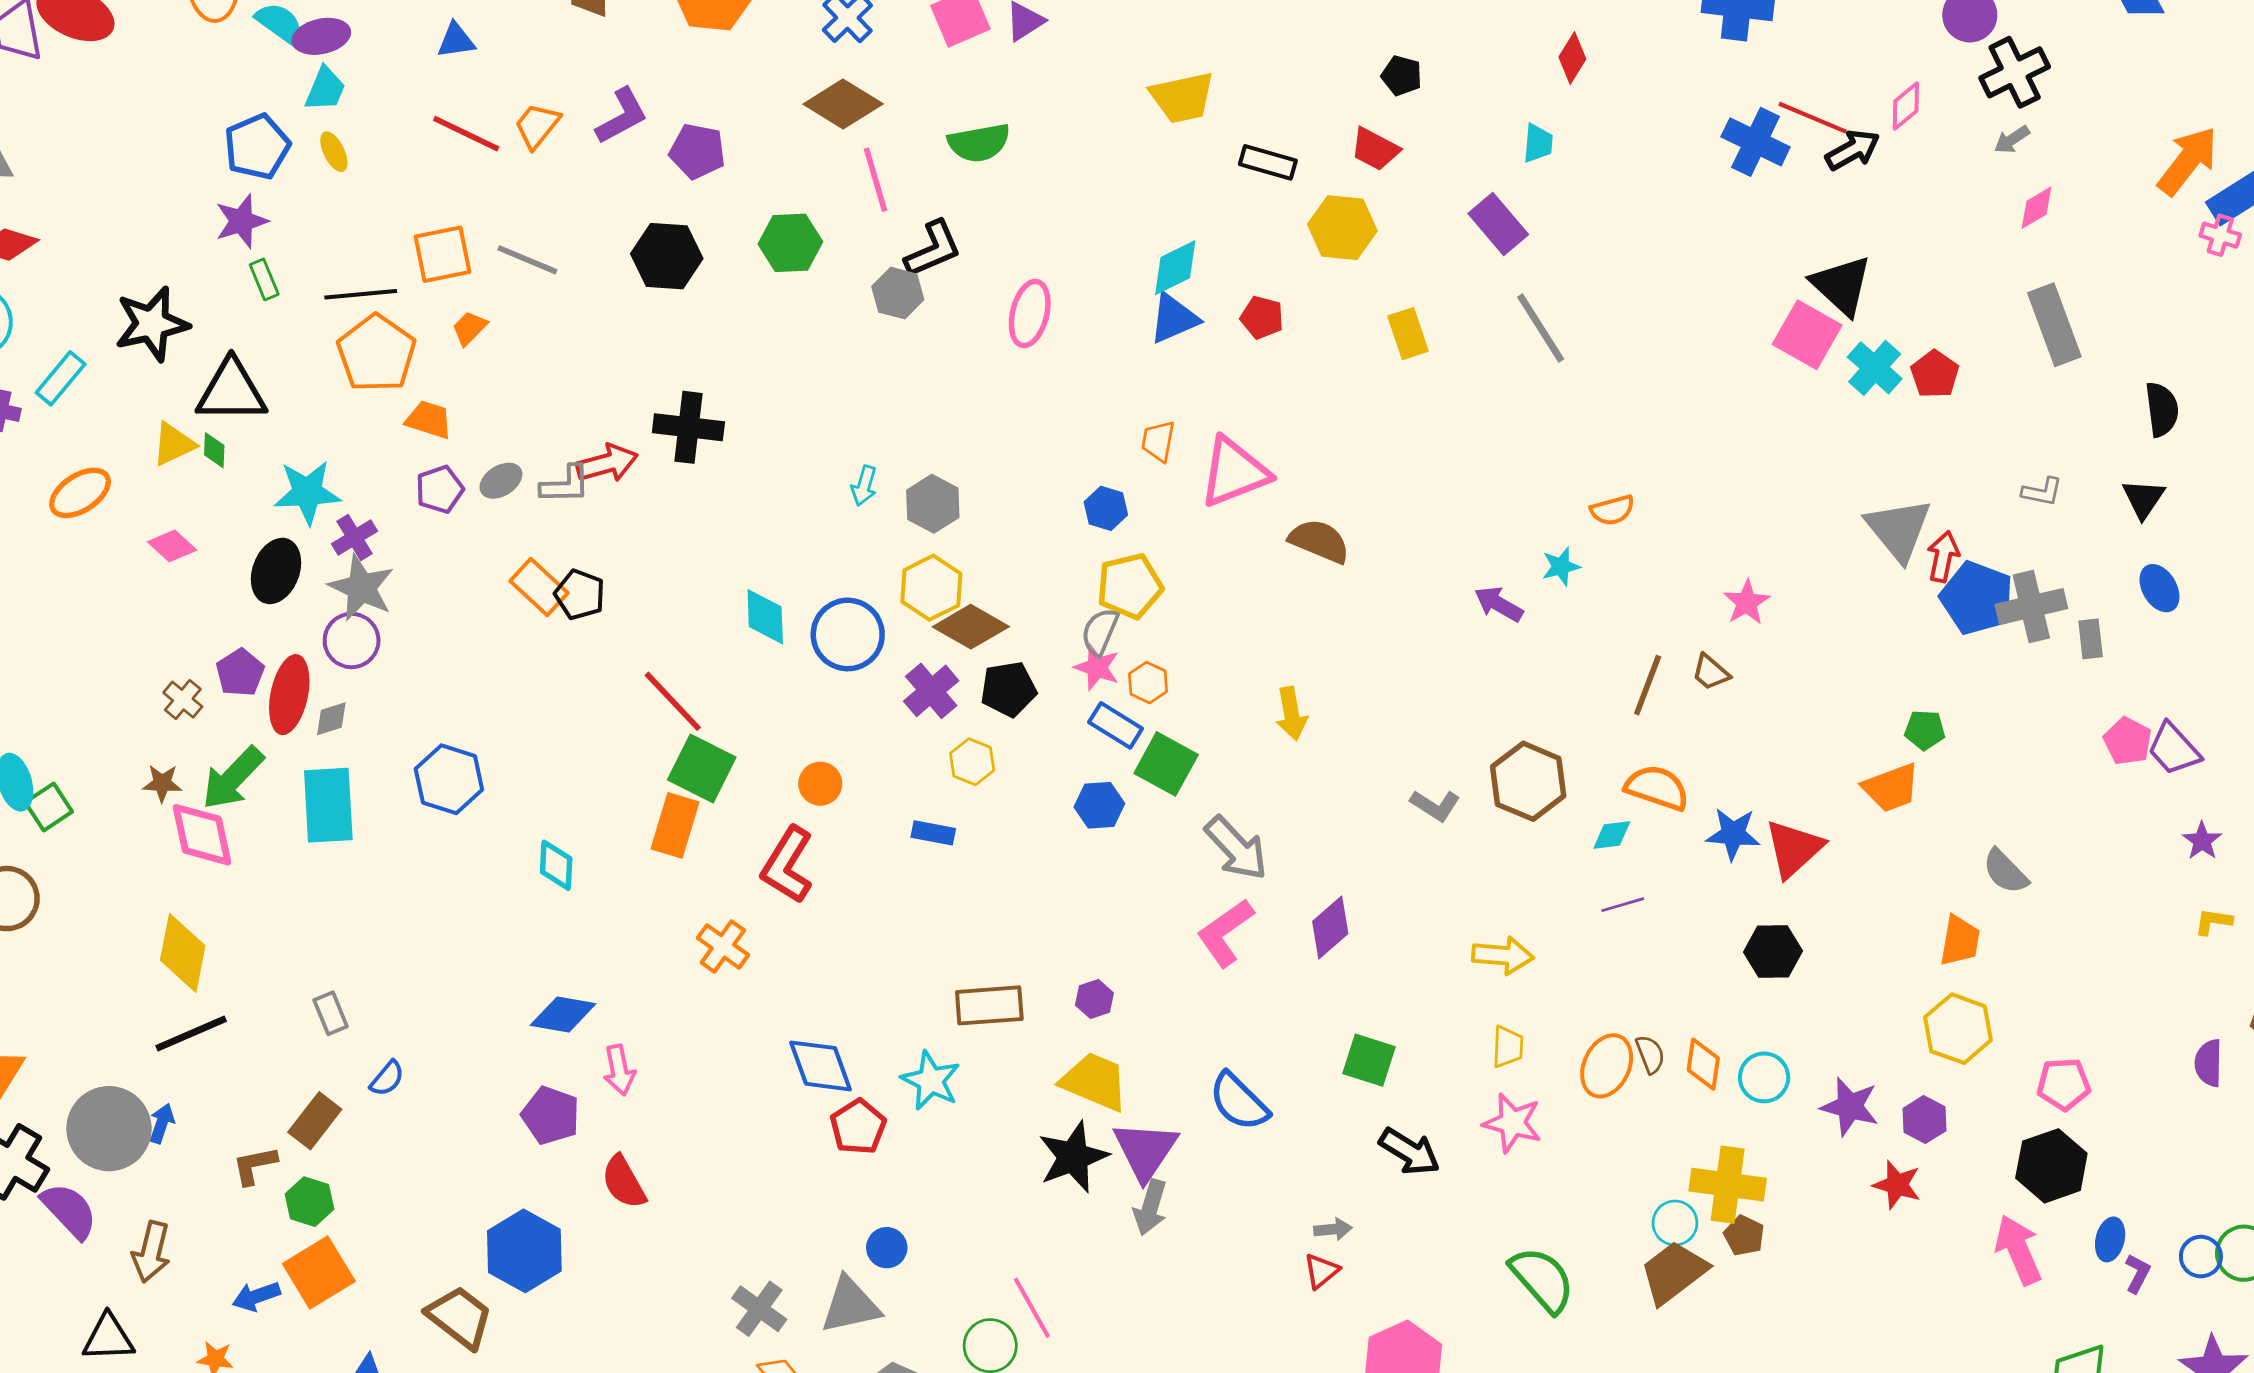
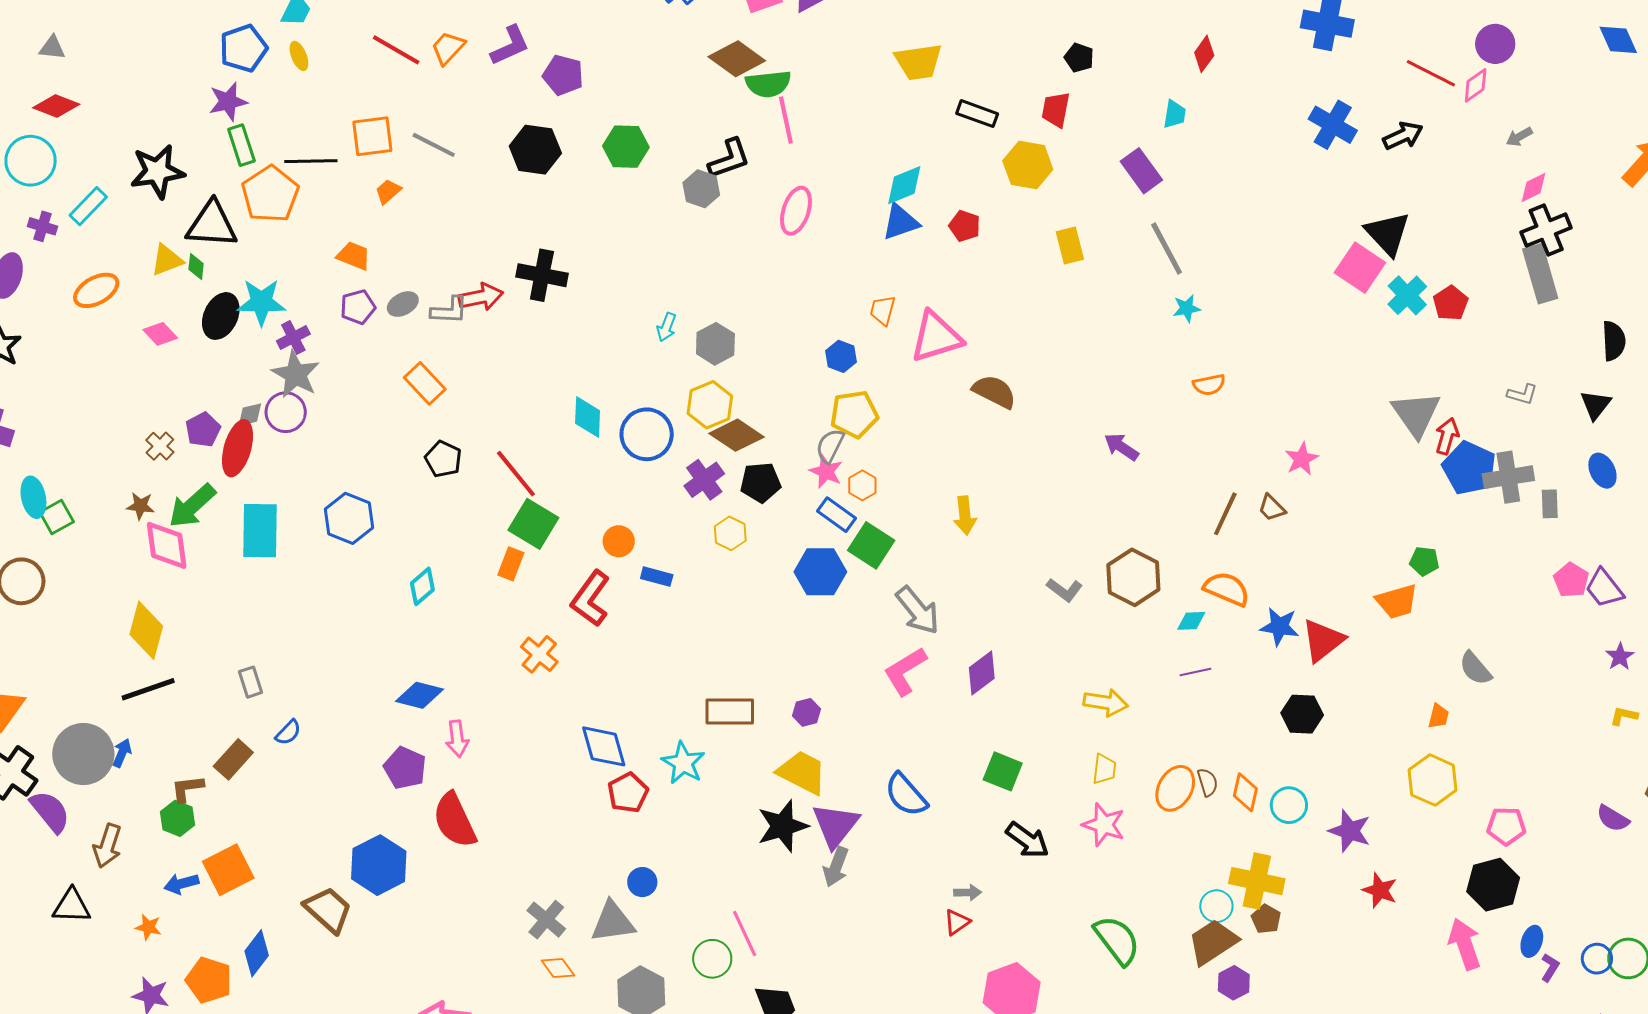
black cross: (2015, 72) -> (1546, 230), moved
brown diamond: (843, 104) -> (737, 59), moved
pink diamond: (1906, 106) -> (1476, 85), moved
red line: (1813, 118) -> (1431, 73), moved
red trapezoid: (1375, 149) -> (1056, 110), turned 69
pink line: (875, 180) -> (786, 120), moved
green rectangle: (264, 279) -> (241, 145), size x1.4
orange pentagon: (377, 353) -> (270, 194), moved
cyan star: (1561, 566) -> (1187, 308), moved
black ellipse: (276, 571) -> (221, 316), moved
black pentagon: (580, 595) -> (443, 459), moved
gray diamond: (331, 719) -> (250, 415), moved
blue hexagon: (1099, 805) -> (820, 572), size x1.4
orange rectangle: (675, 825) -> (511, 564), size x0.7
blue rectangle: (933, 833) -> (657, 577), moved
cyan diamond: (556, 865) -> (422, 586), turned 42
orange trapezoid: (1960, 941) -> (1439, 716), size x0.7
purple semicircle: (2209, 1063) -> (1613, 818), turned -64
purple hexagon: (1924, 1120) -> (1234, 983), moved
red semicircle: (624, 1182) -> (455, 820), size x1.4
green hexagon: (310, 1202) -> (178, 818), moved

